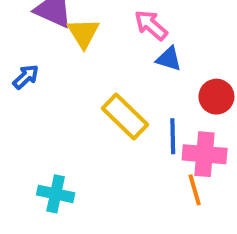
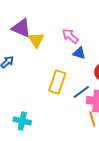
yellow rectangle: (125, 116) -> (57, 82), turned 65
blue line: (173, 136) -> (81, 92), turned 54

